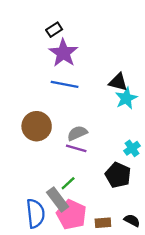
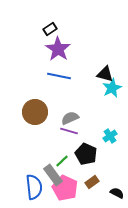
cyan cross: (132, 148) -> (110, 136), moved
black pentagon: (118, 175) -> (86, 154), moved
brown rectangle: (103, 223) -> (92, 182), moved, turned -32

